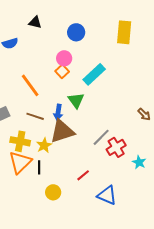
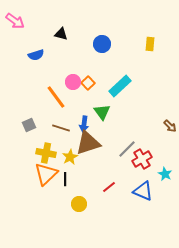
yellow rectangle: (124, 32) -> (150, 44), size x0.6
pink circle: (64, 58) -> (73, 82), moved
blue triangle: (107, 195) -> (143, 191), moved

